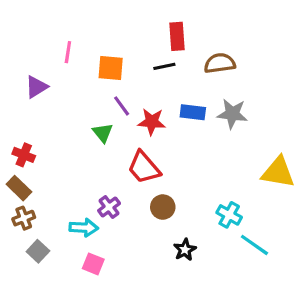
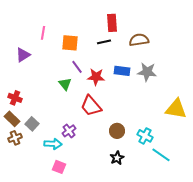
brown circle: (163, 207) -> (117, 131), moved
gray square: (38, 251) -> (32, 124), moved

